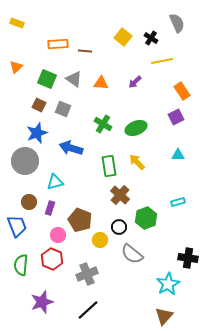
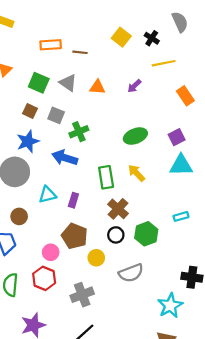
purple square: (176, 117) -> (177, 137), moved
green cross: (103, 124) -> (79, 132), moved, turned 36
cyan triangle: (178, 155) -> (181, 165), size x1.6
purple rectangle: (50, 208) -> (73, 200), moved
black circle: (119, 227) -> (116, 235), moved
gray semicircle: (132, 254) -> (131, 273), turned -60

